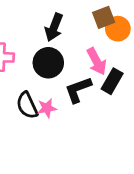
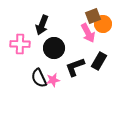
black arrow: (54, 27) -> (42, 25), moved
pink arrow: (97, 61) -> (88, 33), moved

